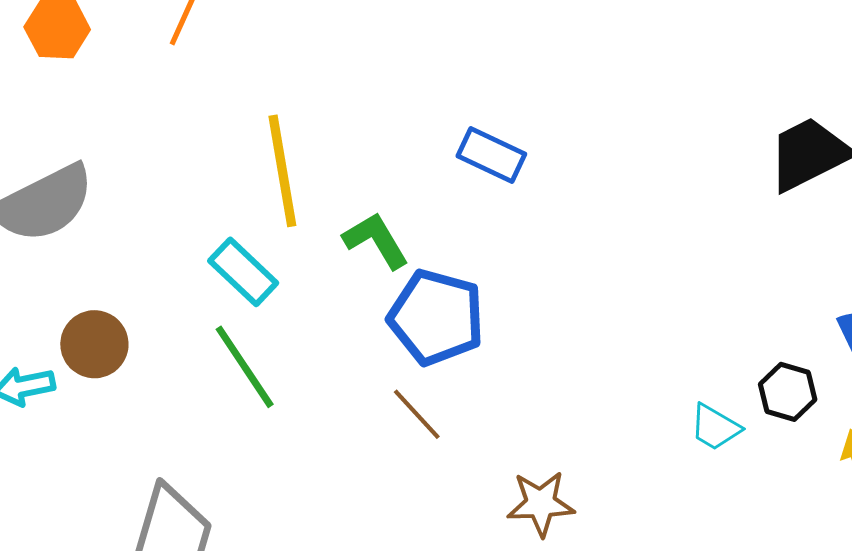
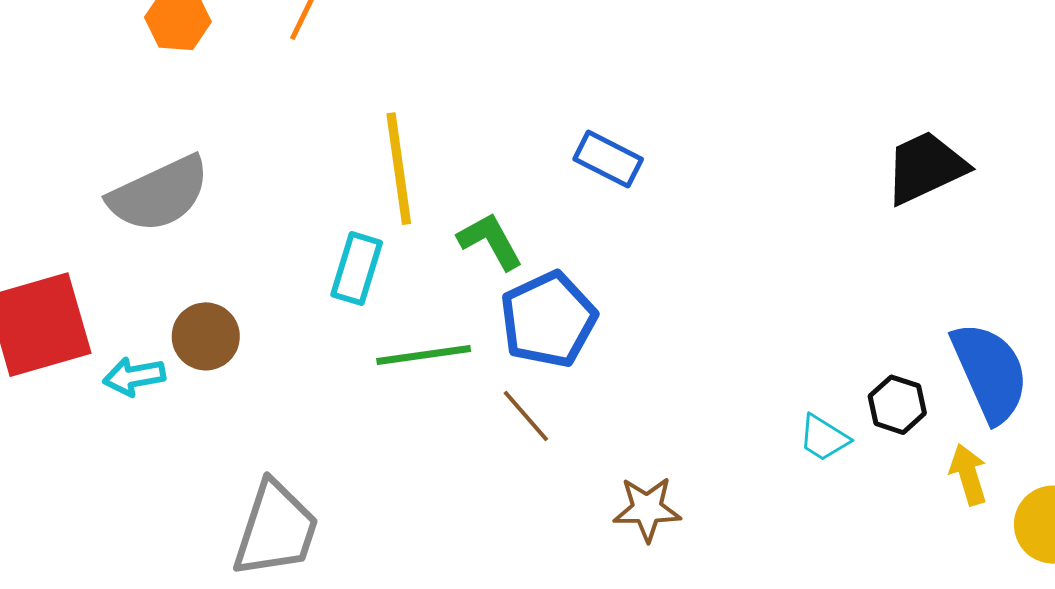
cyan rectangle: (243, 272) -> (357, 269), turned 62
blue pentagon: (436, 317) -> (548, 320), turned 30
green line: (245, 367) -> (424, 355), moved, turned -66

